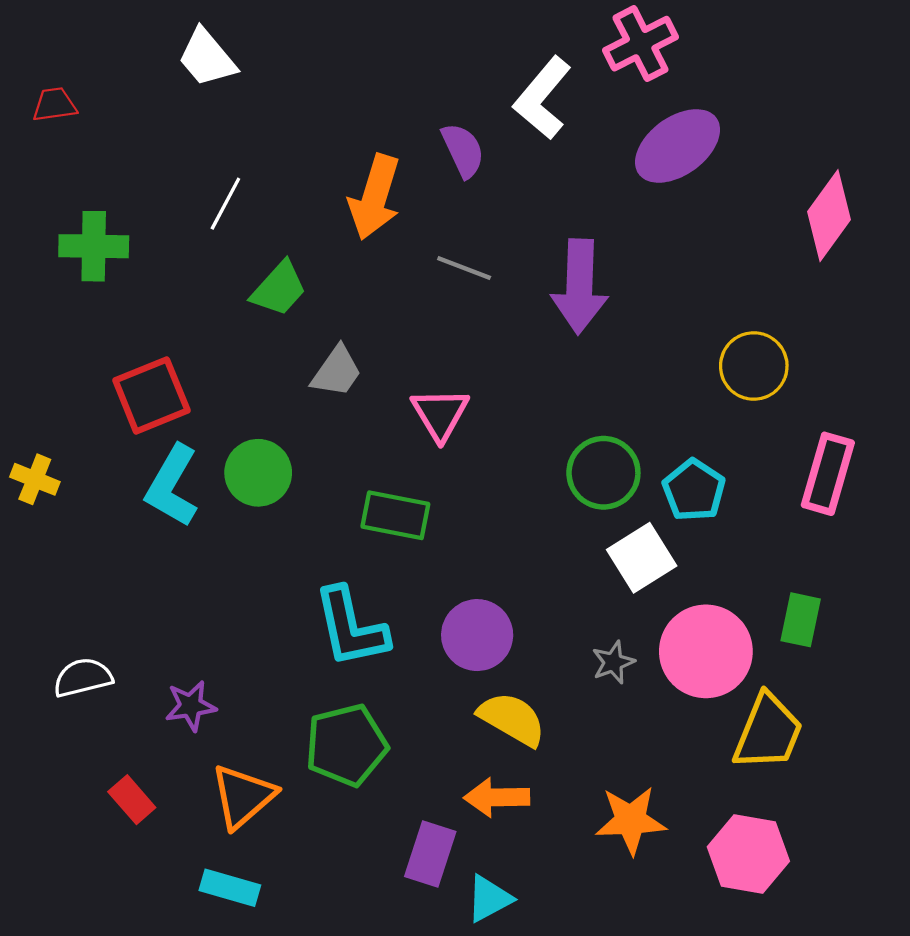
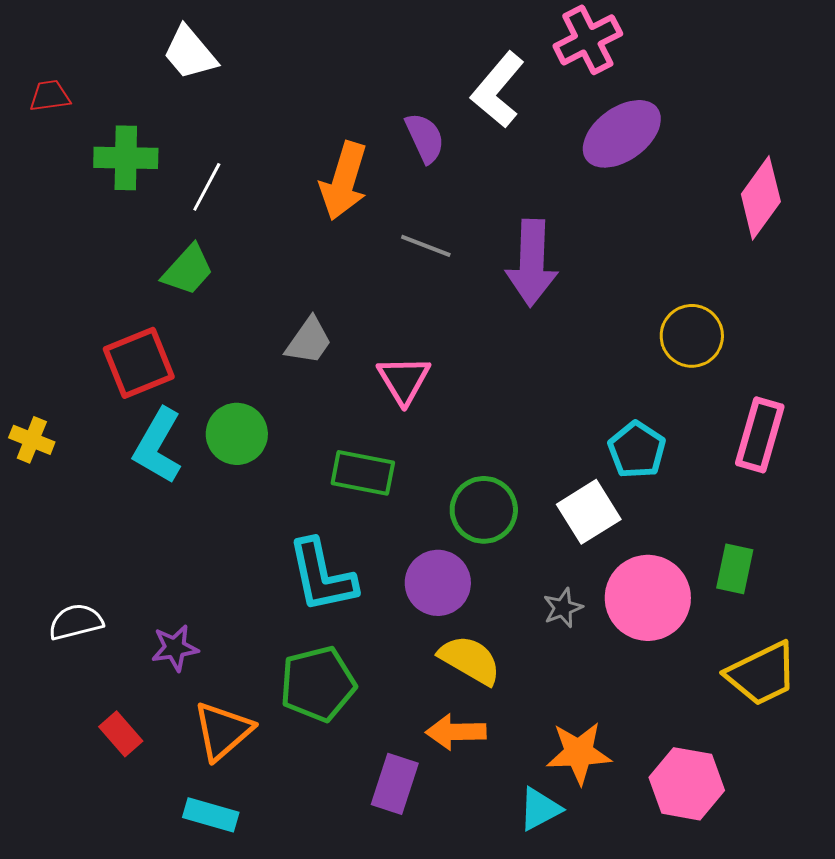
green cross: (94, 246) -> (126, 158), moved
green trapezoid: (279, 289) -> (188, 270), moved
green circle: (603, 473) -> (484, 510), moved
yellow trapezoid: (768, 732) -> (762, 674), moved, turned 42
cyan triangle: (489, 899) -> (540, 809), moved

